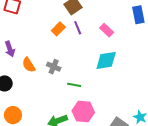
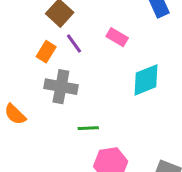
cyan diamond: (106, 60) -> (146, 80), moved
gray cross: (54, 67) -> (61, 87), moved, size x1.5

